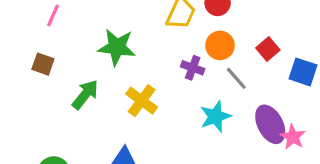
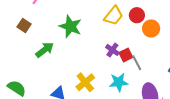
orange circle: (220, 45) -> (151, 28), moved
red square: (268, 49) -> (126, 55), moved
yellow cross: (142, 101) -> (85, 82), moved

